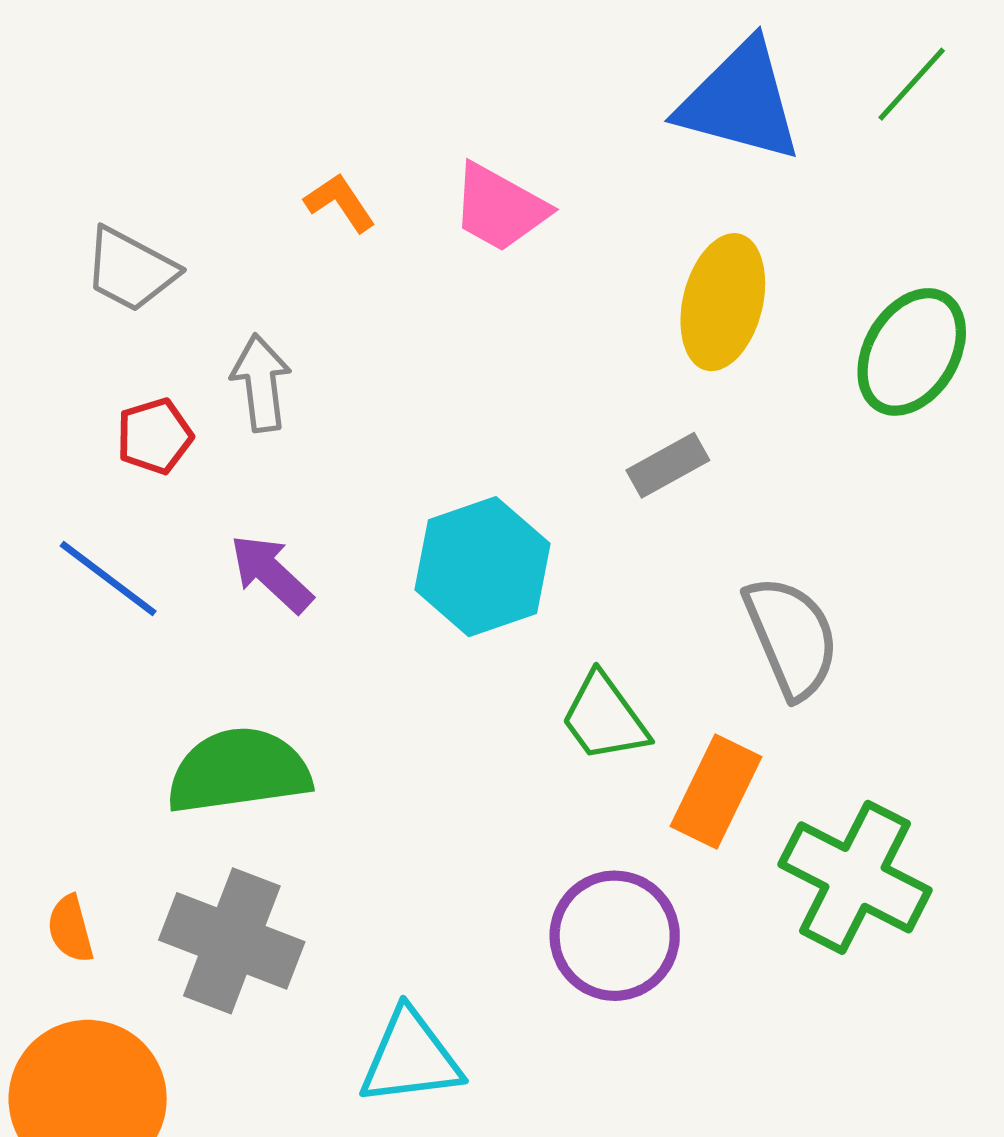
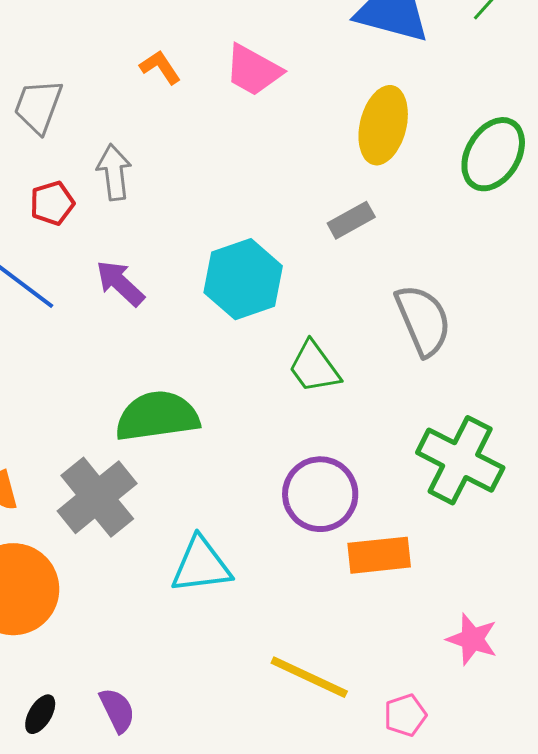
gray trapezoid: (130, 270) -> (38, 106), turned 82
green semicircle: (239, 771) -> (157, 416), moved
orange rectangle: (716, 791) -> (379, 555), moved, turned 58
gray cross: (232, 941) -> (97, 497), turned 30

